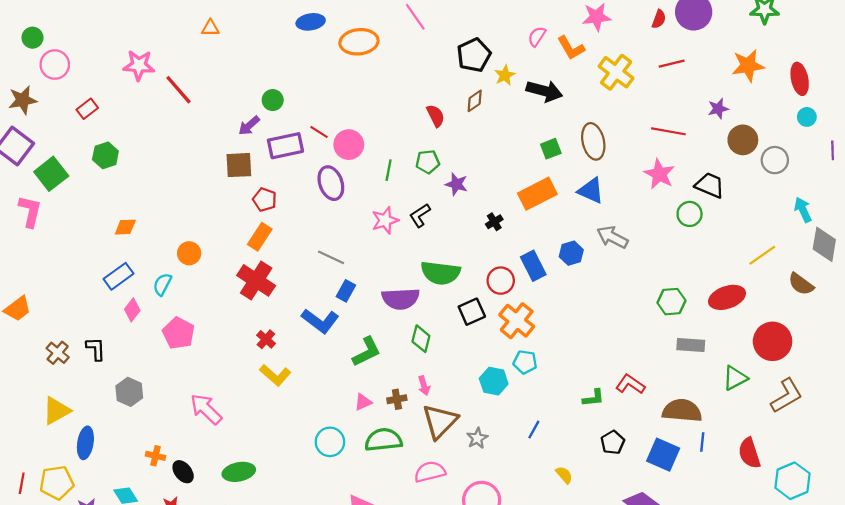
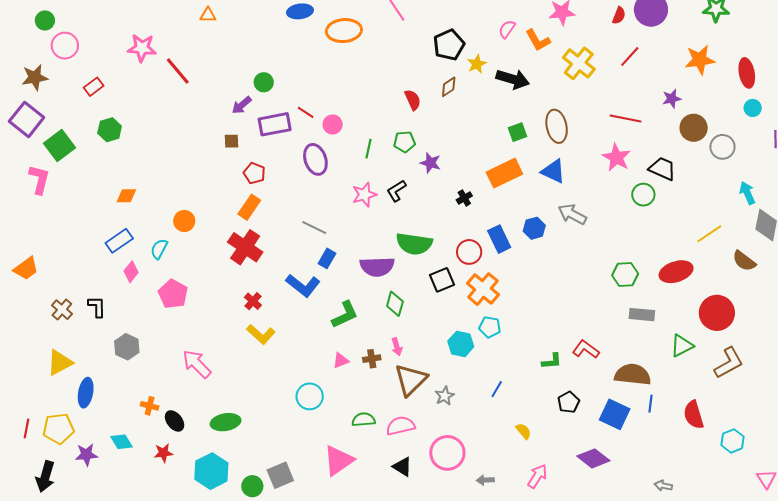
red line: (672, 64) -> (630, 57), turned -35
pink circle: (349, 145) -> (333, 124), size x0.7
brown square: (239, 165) -> (232, 141), size x0.6
green semicircle: (383, 440) -> (364, 420), moved, size x0.7
cyan hexagon: (792, 481) -> (732, 441), size x0.7

